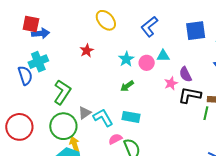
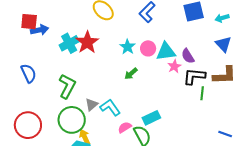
red star: (87, 51) -> (87, 42), size x1.6
cyan triangle: (163, 56) -> (166, 52), moved, size x1.5
cyan cross: (38, 62) -> (69, 43), moved
green line: (206, 113) -> (202, 93), moved
cyan rectangle: (131, 117) -> (151, 118), moved, turned -30

